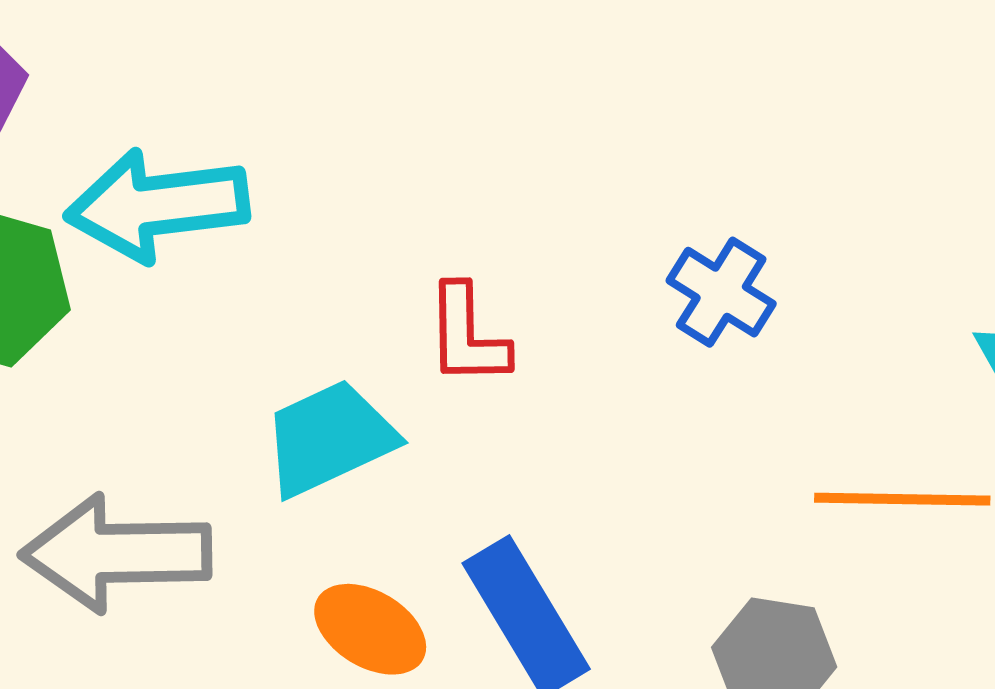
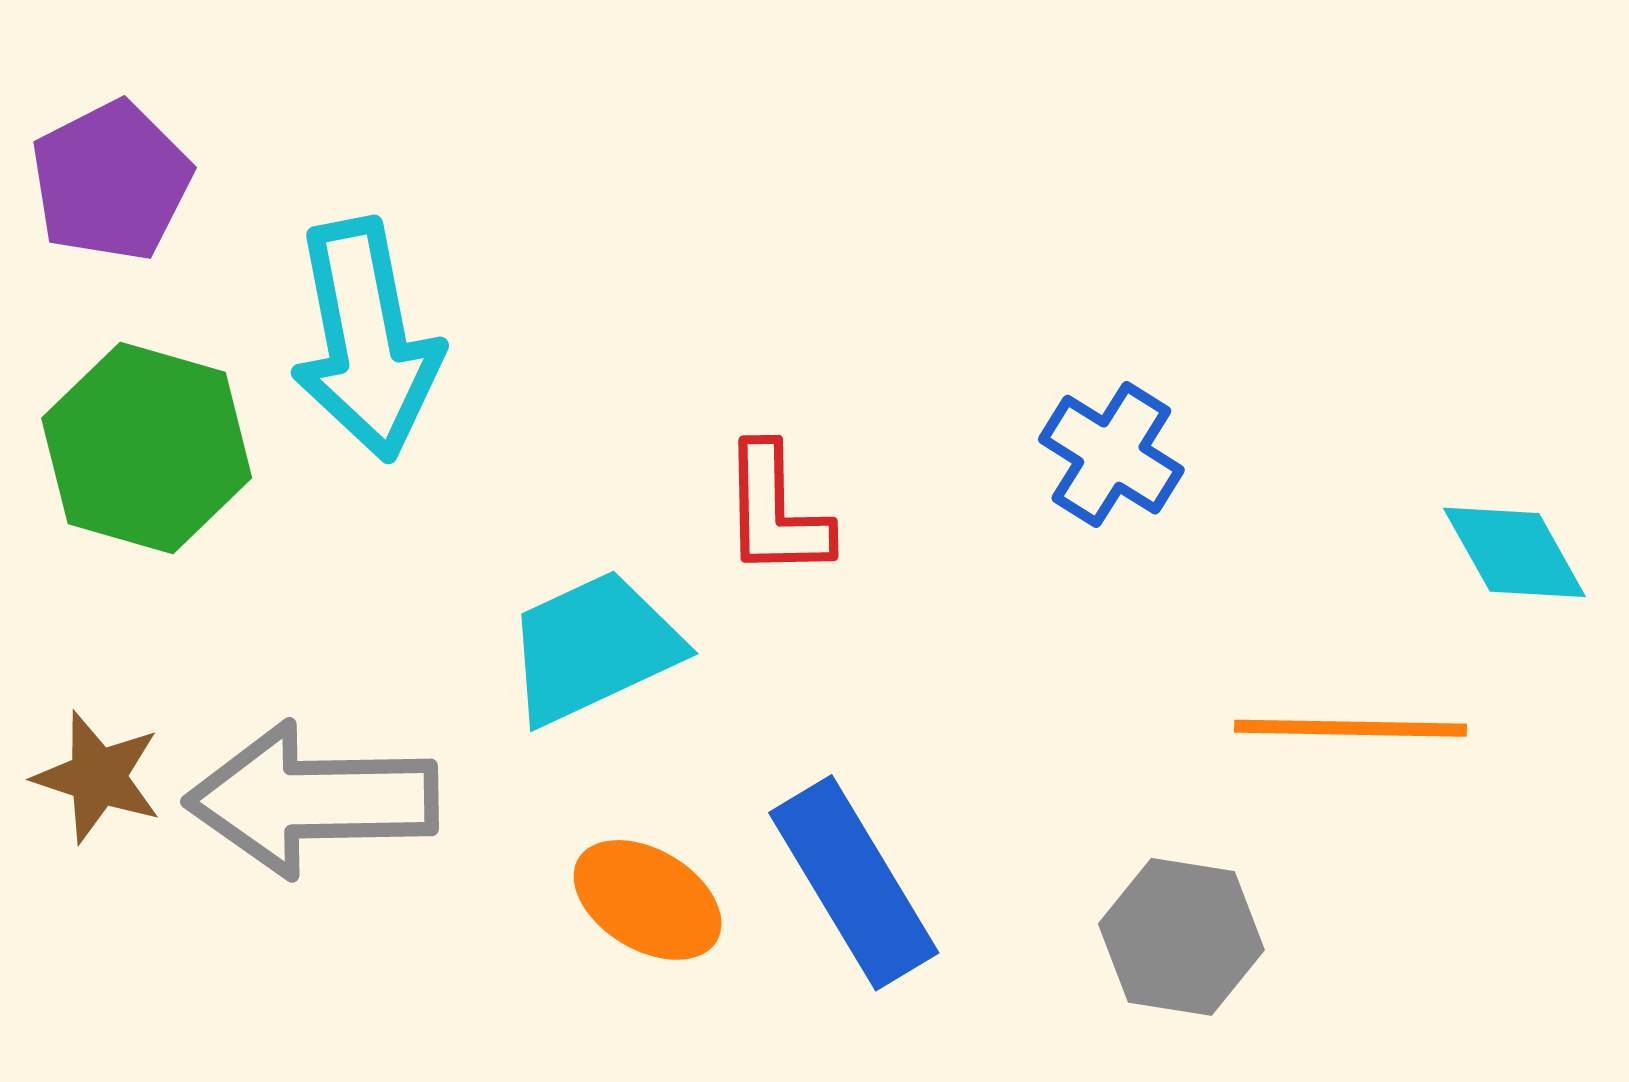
cyan arrow: (157, 205) -> (366, 340), turned -94

